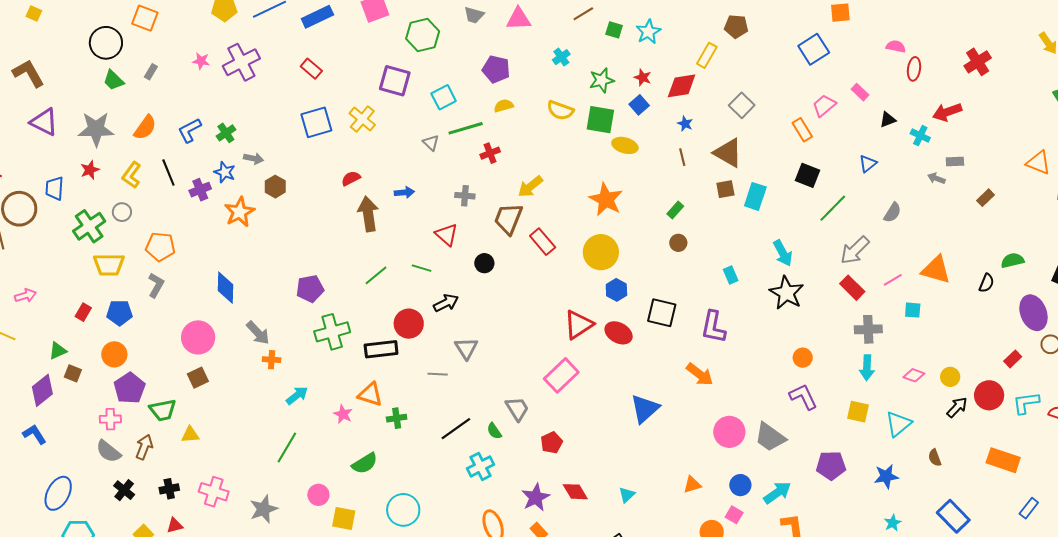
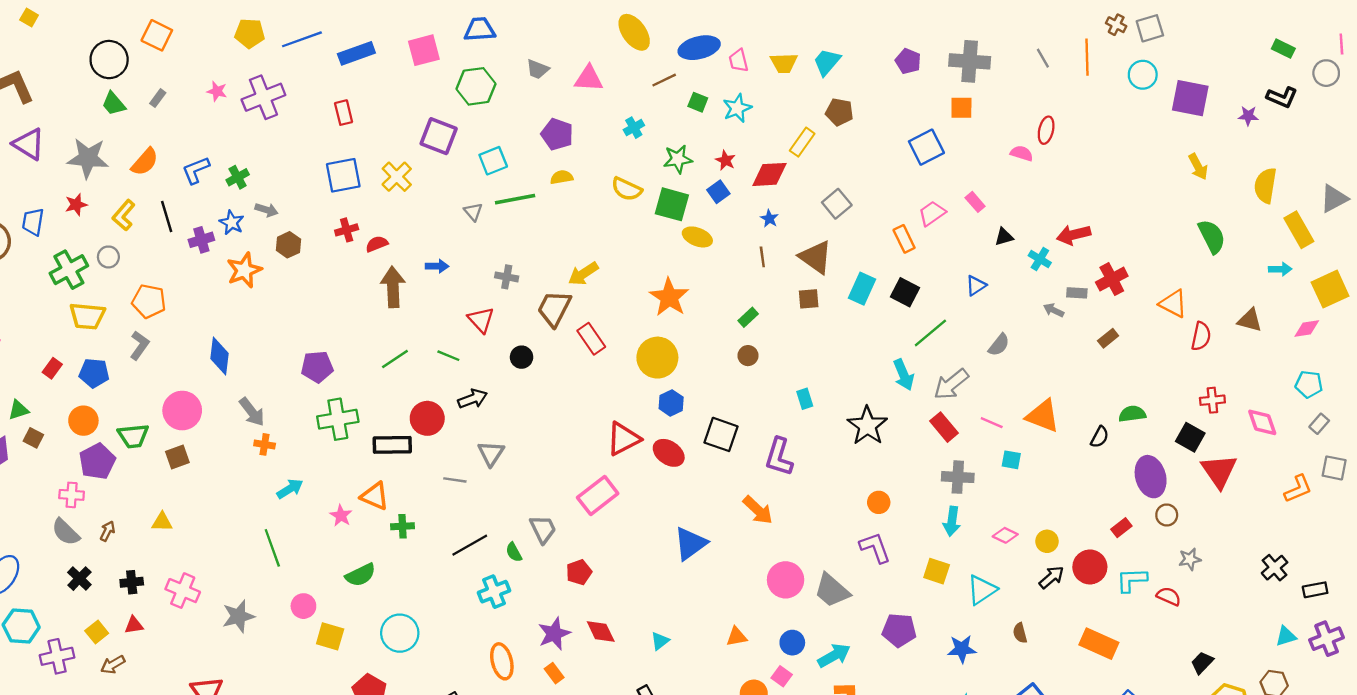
red cross: (978, 62) -> (1112, 279), moved
red rectangle: (311, 69) -> (344, 113), turned 30
red ellipse: (914, 69) -> (1046, 130), moved
red cross: (490, 153) -> (347, 230), moved
cyan rectangle: (755, 196) -> (862, 289), moved
cyan arrow: (783, 253) -> (904, 375), moved
pink line: (893, 280) -> (992, 423), turned 48
green trapezoid: (163, 410) -> (133, 436), moved
brown arrow: (144, 447) -> (107, 531), size x0.7
green line: (287, 448) -> (272, 548), turned -56

